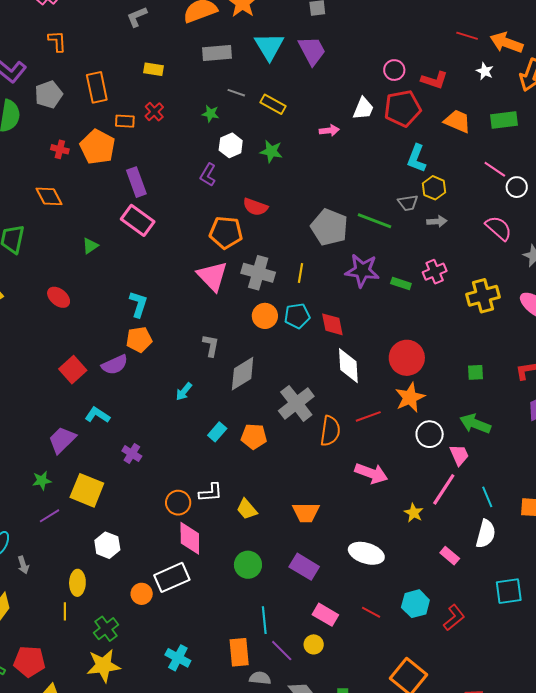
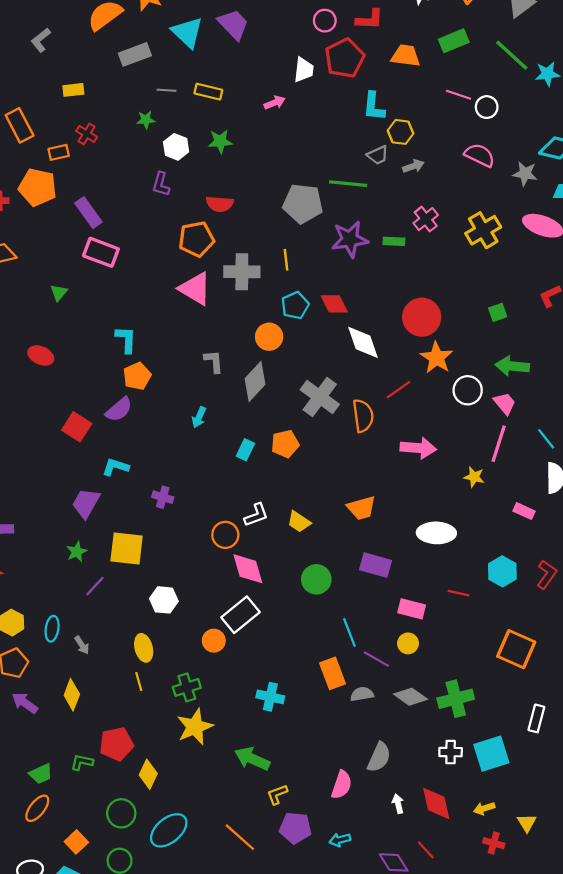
orange circle: (265, 316) -> (269, 337), moved
green cross: (106, 629) -> (187, 687), turned 35

